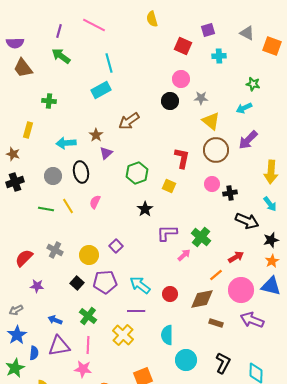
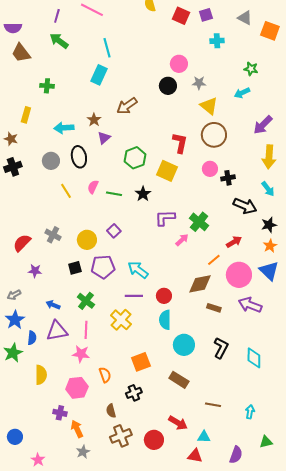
red square: (183, 46) -> (181, 16), moved
cyan rectangle: (101, 90) -> (99, 75), turned -36
purple arrow: (248, 140) -> (263, 125), moved
yellow square: (169, 186) -> (167, 171), size x1.5
green line: (46, 209) -> (114, 194), moved
black square: (77, 283) -> (75, 268), turned 32
blue triangle: (271, 286) -> (269, 271), turned 30
red circle: (170, 294) -> (164, 296), moved

